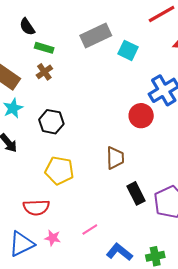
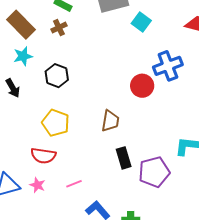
red semicircle: (36, 207) -> (43, 156), moved

